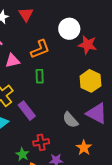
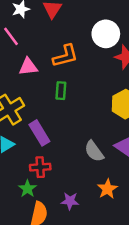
red cross: (41, 142) -> (40, 167), moved

